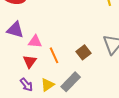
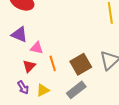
brown square: (83, 52) -> (81, 64), size x1.5
gray rectangle: (71, 82) -> (76, 90), moved

